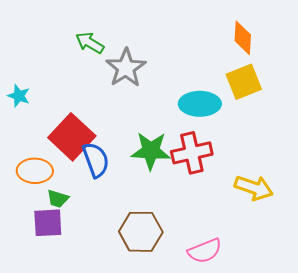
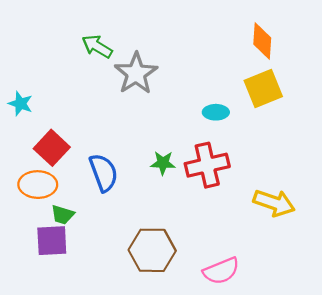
cyan ellipse: (200, 104) -> (216, 112), size x0.6
red square: (72, 137) -> (52, 148), moved, size x0.7
green star: (151, 151) -> (163, 163), size x0.6

